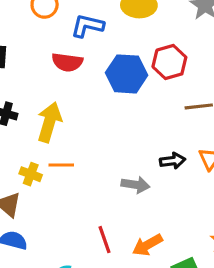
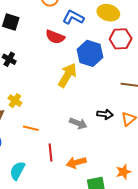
red hexagon: (169, 62) -> (121, 39), moved
yellow arrow: (49, 122) -> (67, 75), moved
orange line: (61, 165) -> (31, 128), moved

